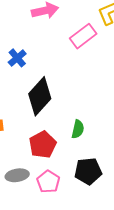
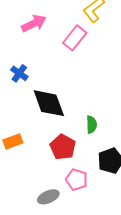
black diamond: (40, 96) -> (49, 103), turned -48
gray ellipse: (17, 175) -> (48, 197), moved

